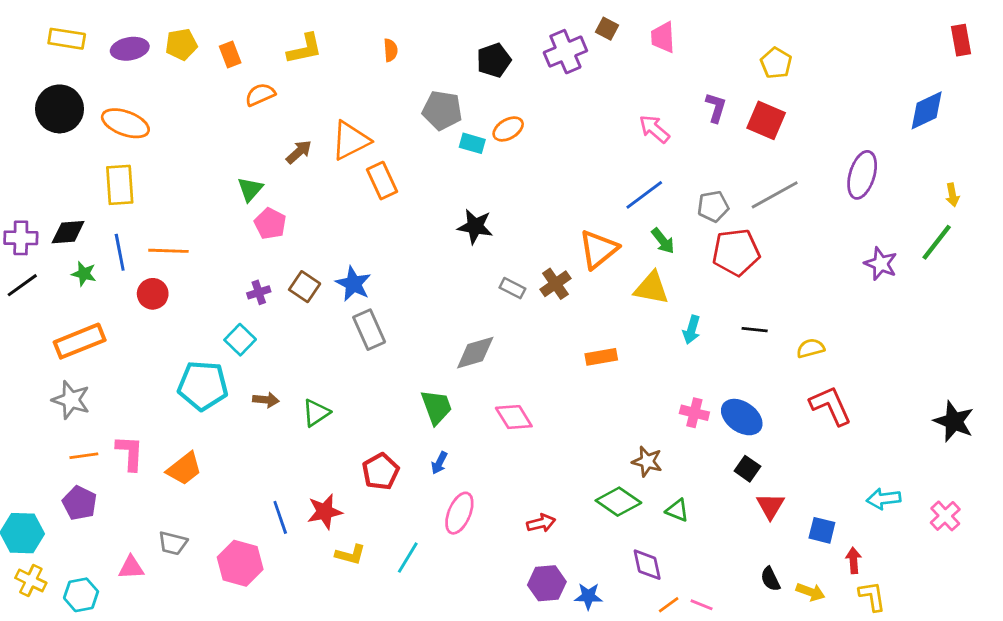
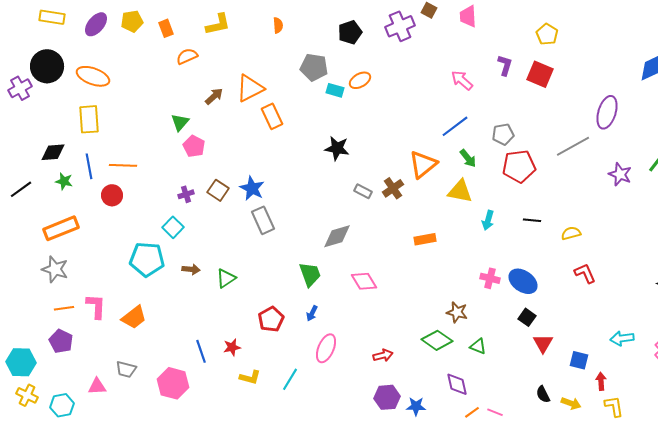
purple ellipse: (130, 49) -> (96, 24), turned -40
gray line: (775, 195) -> (573, 146), moved
purple cross: (21, 238) -> (20, 88), moved, turned -30
red L-shape: (831, 406) -> (585, 273), size x0.7
red star: (325, 512) -> (232, 347), size x0.7

